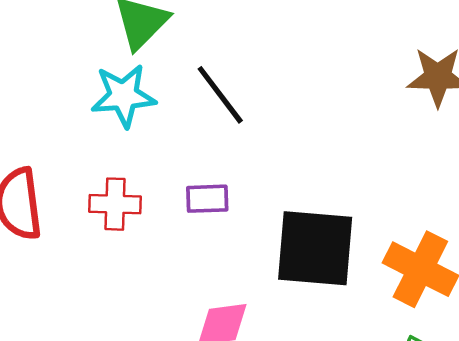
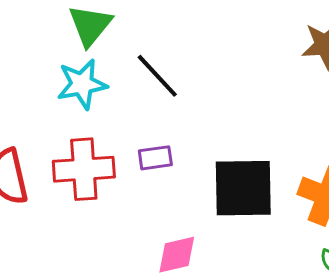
red cross: (115, 204) -> (84, 169), size x1.5

